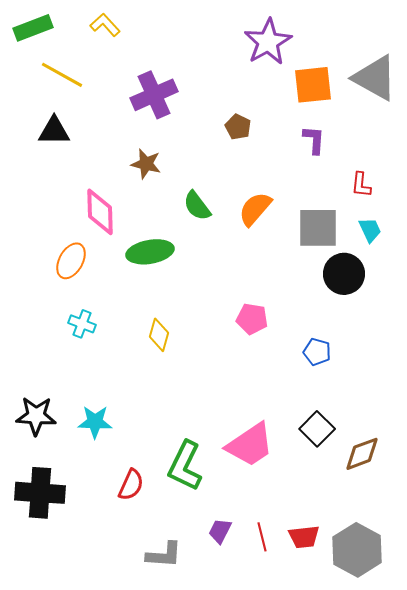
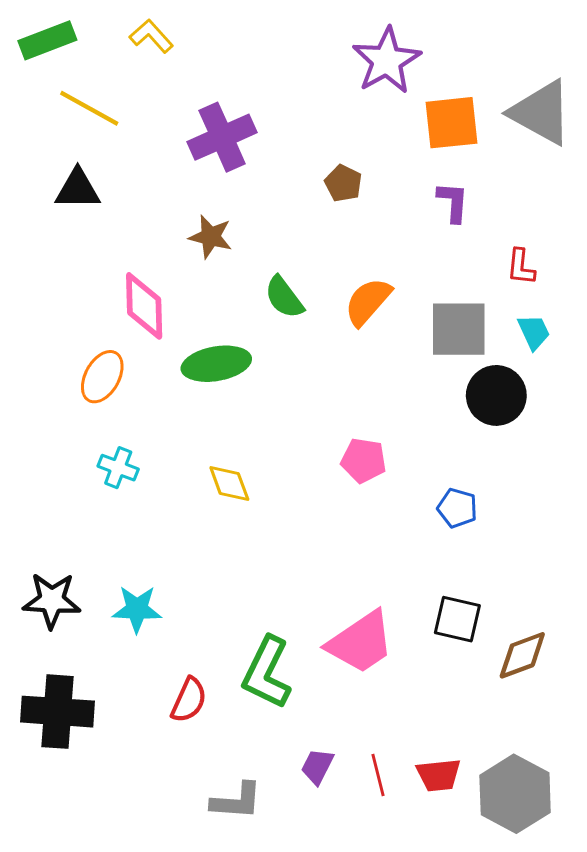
yellow diamond: (159, 335) -> (229, 484), turned -36
black square: (317, 429) -> (457, 619), turned -32

